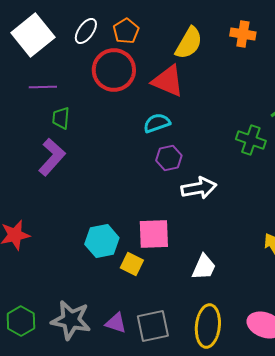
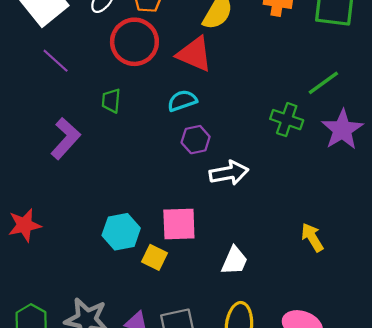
purple line: (43, 87) -> (56, 61), turned 44
green trapezoid: (61, 118) -> (111, 101), moved

